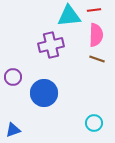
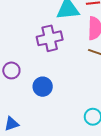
blue circle: (44, 93) -> (43, 87), size x0.7

